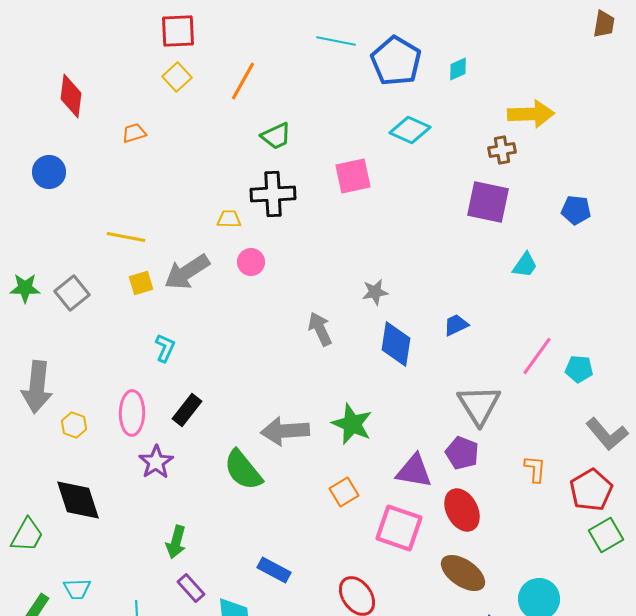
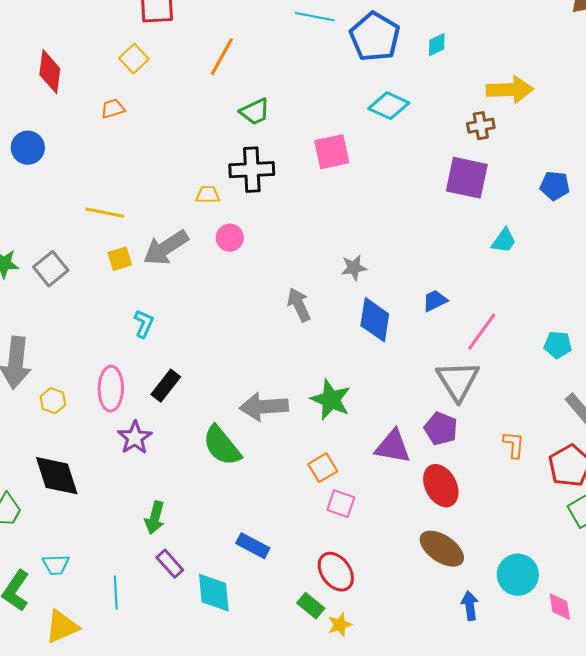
yellow square: (177, 77) -> (134, 59), moved
pink line: (537, 356) -> (482, 332), moved
pink square: (399, 528) -> (341, 504), moved, size x0.6

